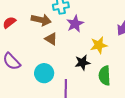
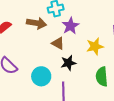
brown triangle: (51, 39) -> (58, 43), moved
black star: (82, 63) -> (68, 63), moved

